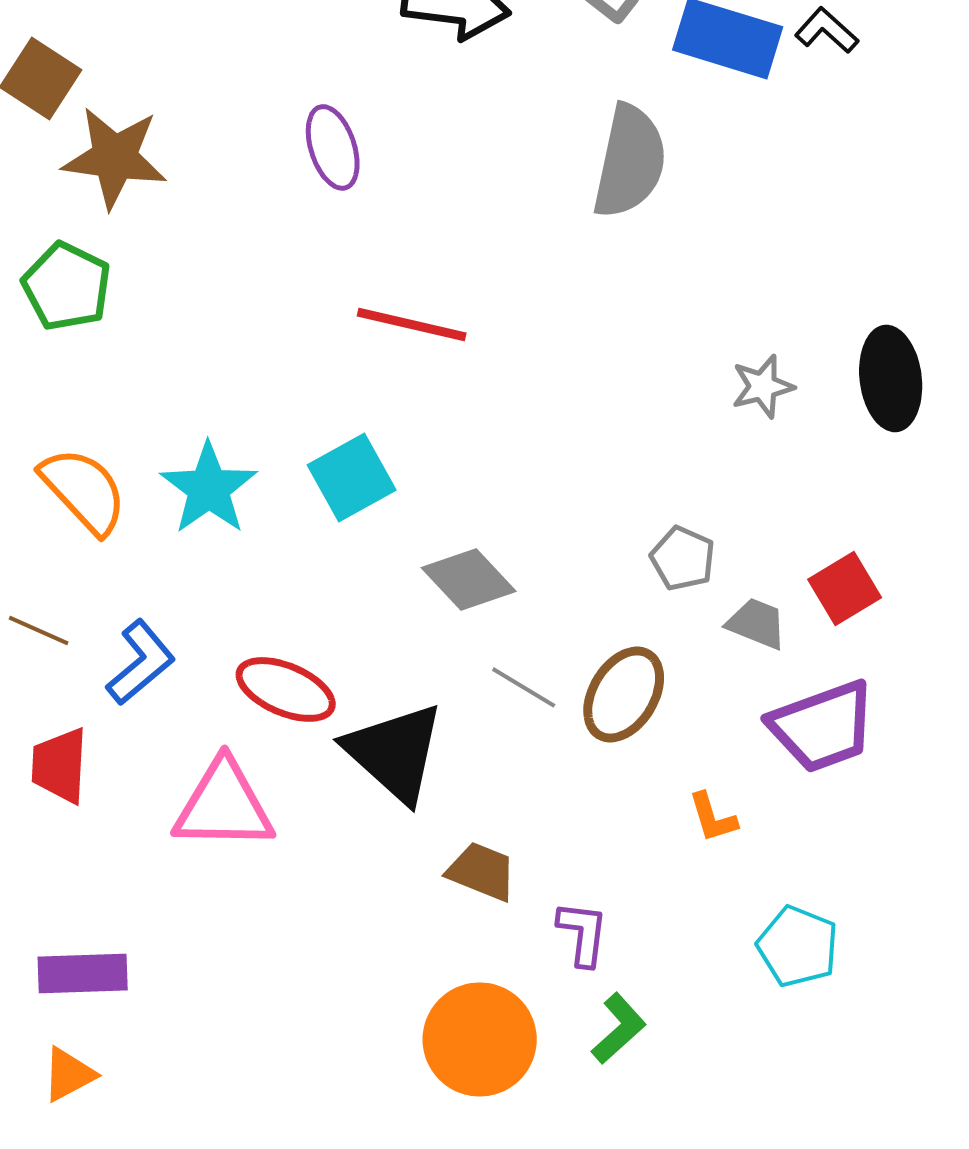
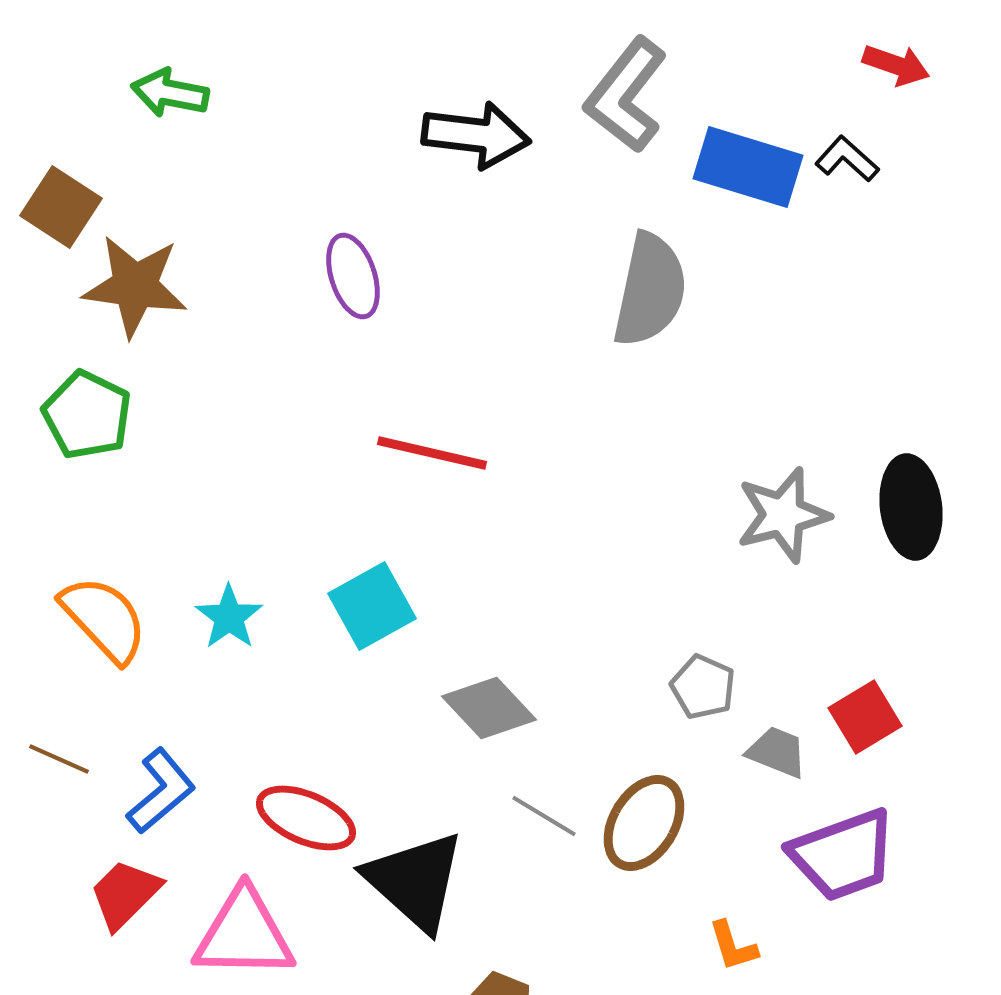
gray star: (763, 386) -> (783, 515), size x1.5
cyan star: (209, 488) -> (229, 617), size x0.7
red trapezoid: (60, 765) -> (125, 894), moved, turned 42

